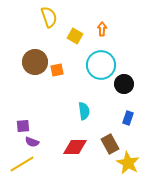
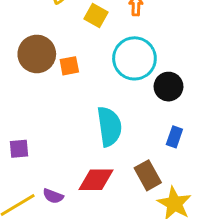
cyan semicircle: (84, 111) -> (109, 127), size x1.5
purple semicircle: (32, 142) -> (53, 196), moved

